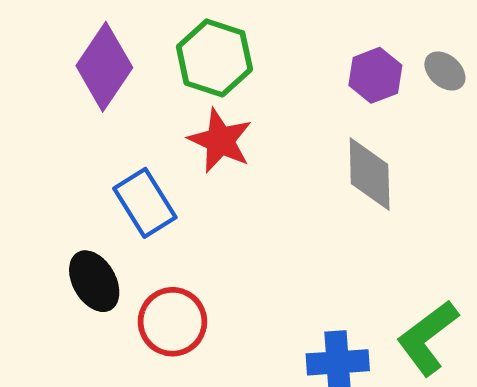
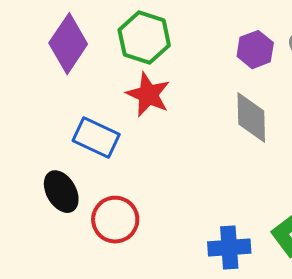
blue rectangle: (145, 203) -> (96, 138), turned -33

